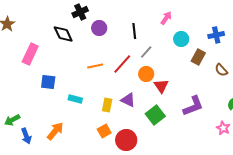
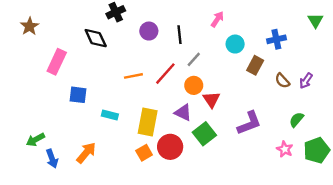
purple circle: (99, 28) -> (149, 31), moved
purple triangle: (128, 100) -> (183, 113), moved
yellow rectangle: (107, 105) -> (148, 122), size x1.6
red circle: (126, 140) -> (170, 147), moved

